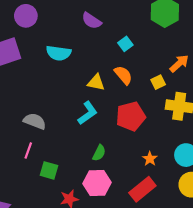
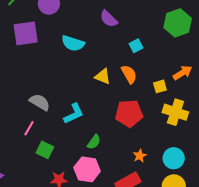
cyan L-shape: (88, 113) -> (74, 114), moved

